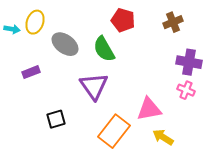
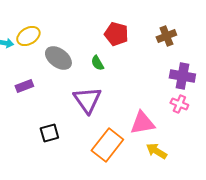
yellow ellipse: (35, 22) -> (28, 36), turned 40
green semicircle: (104, 49) -> (97, 63), size x0.6

